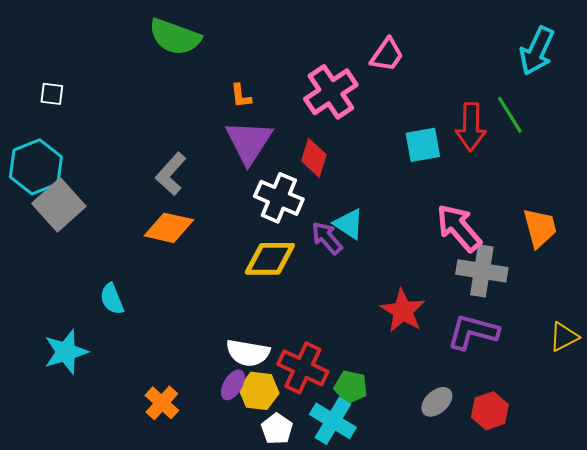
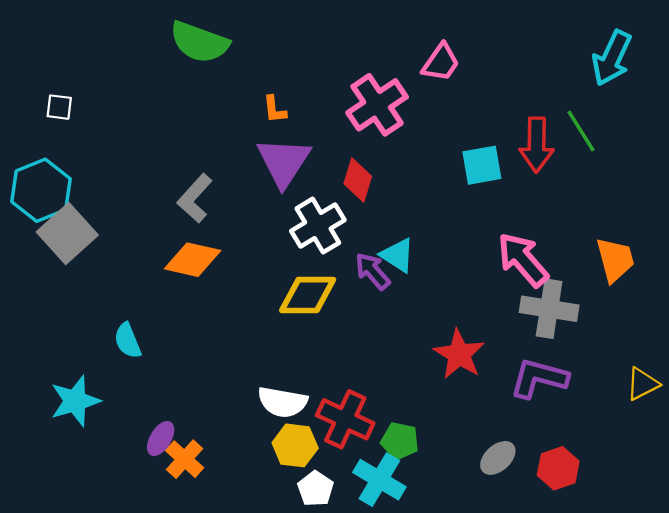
white cross: (279, 198) -> (318, 226), turned 36
purple ellipse: (233, 385) -> (161, 439), moved

